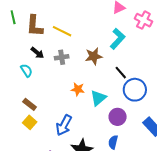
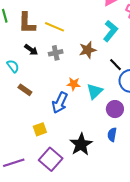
cyan semicircle: (26, 70) -> (13, 66), moved
brown rectangle: (30, 104) -> (25, 90), moved
yellow square: (30, 122) -> (40, 129), moved, turned 32
blue arrow: (64, 125) -> (60, 103), moved

